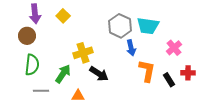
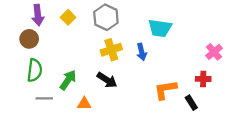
gray hexagon: (120, 26) -> (106, 17), moved
pink cross: (174, 48) -> (214, 52), moved
yellow cross: (83, 53) -> (111, 50), moved
orange L-shape: (147, 71) -> (165, 90), moved, turned -110
black rectangle: (169, 80) -> (191, 103), moved

